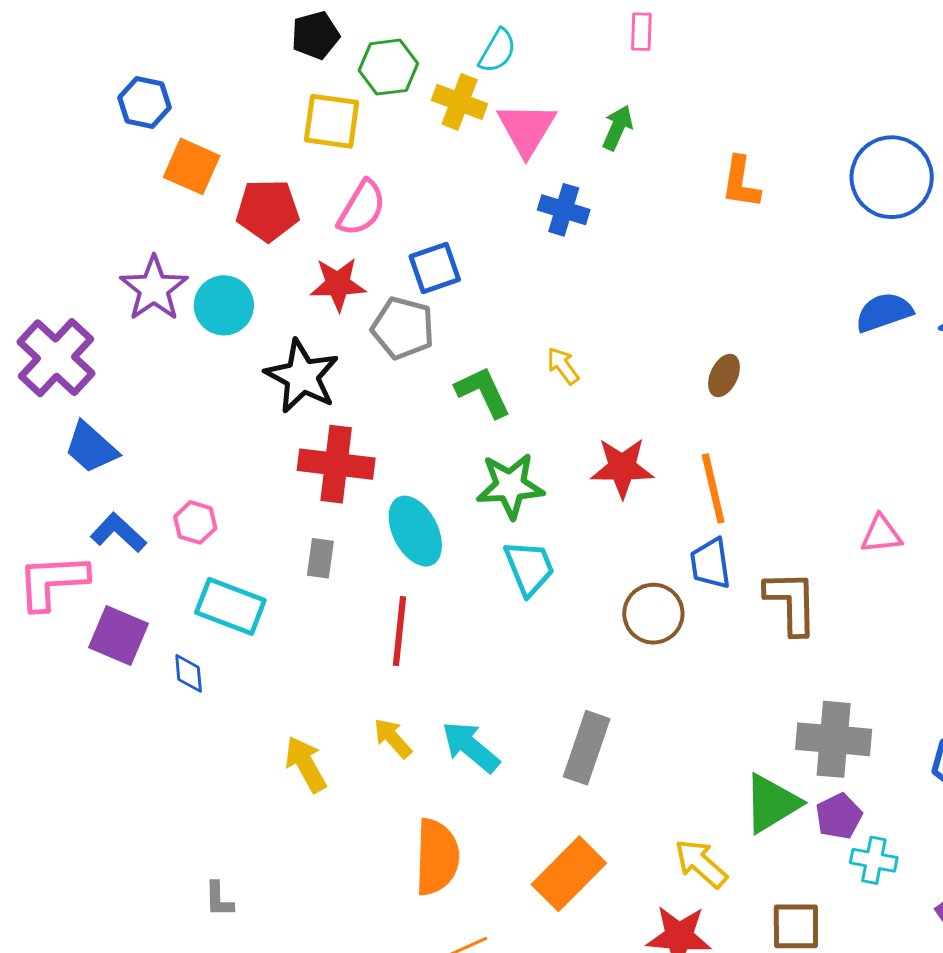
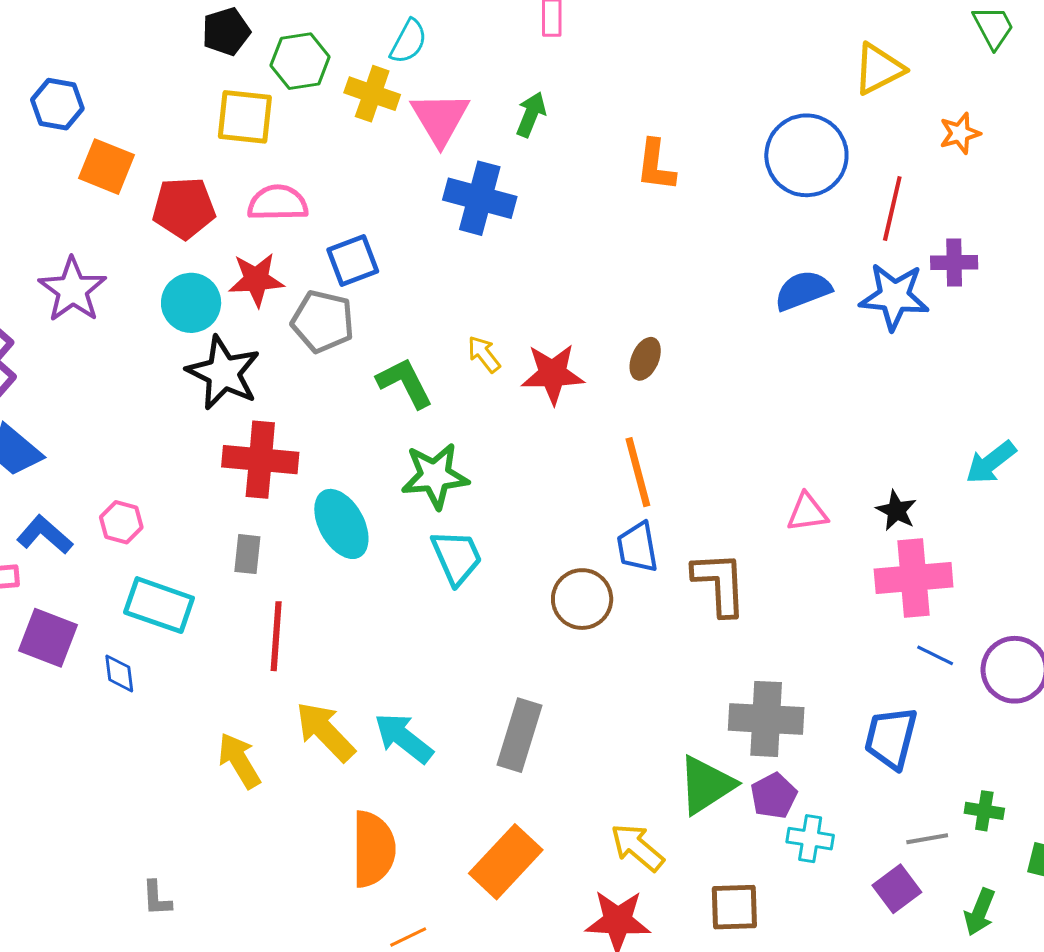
pink semicircle: (362, 208) -> (278, 203), turned -120
blue cross: (564, 210) -> (480, 198), size x1.4
cyan circle: (224, 305) -> (191, 303), moved
red star: (622, 468) -> (553, 374), moved
red line: (399, 631) -> (276, 636), moved
yellow arrow: (393, 738) -> (325, 732), size x1.5

